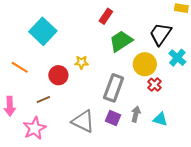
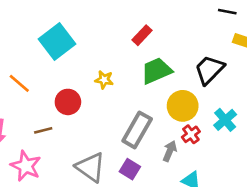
cyan cross: (177, 58) -> (225, 120), moved
yellow star: (81, 62) -> (104, 80), moved
gray arrow: (136, 114) -> (170, 151), moved
pink star: (35, 128) -> (26, 166), turned -30

